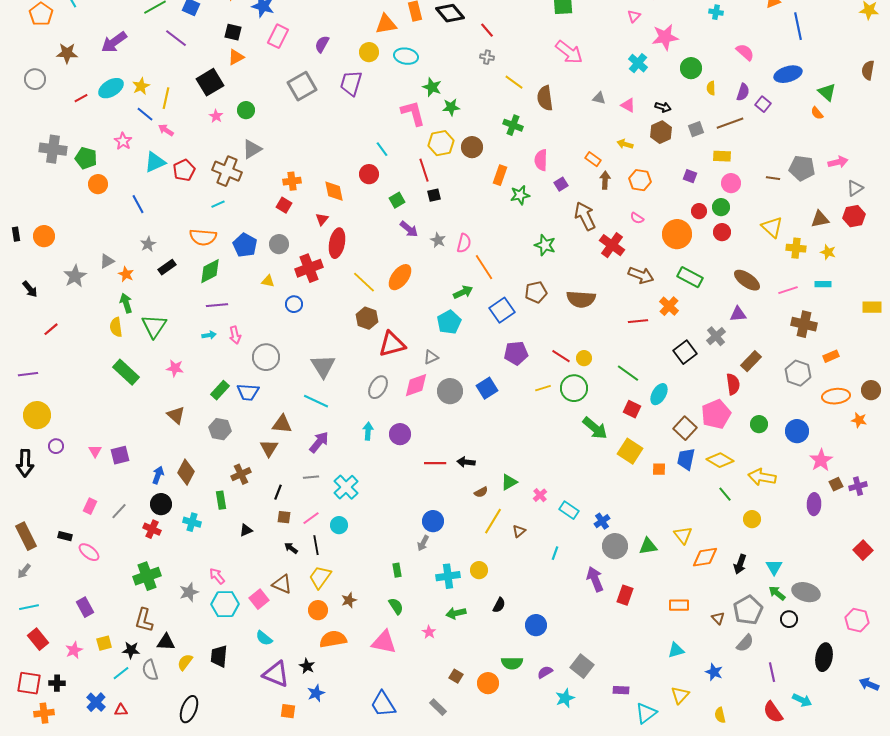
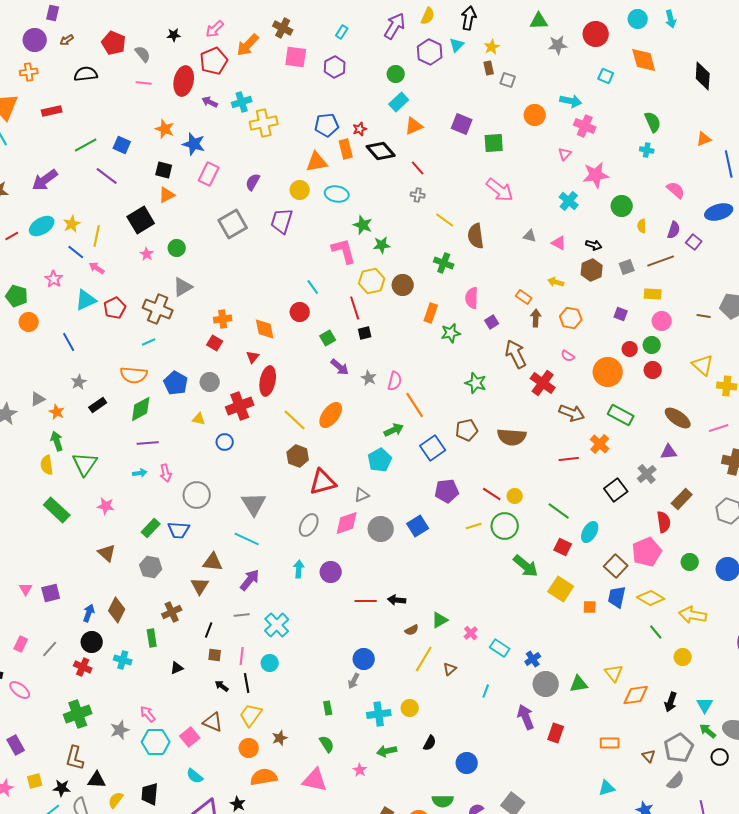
pink line: (311, 518) -> (242, 656), turned -48

